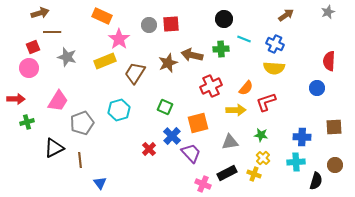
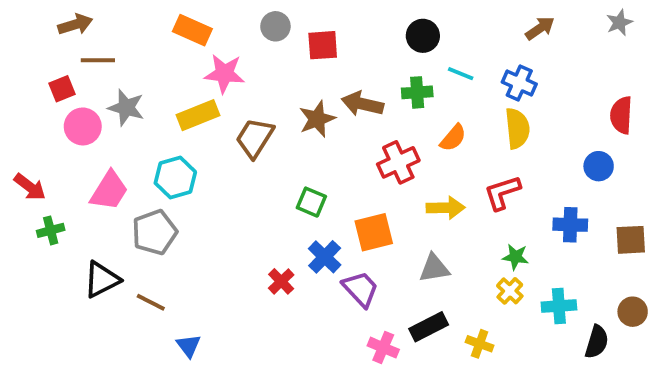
gray circle: (149, 25) -> (275, 26), moved
pink star: (119, 39) -> (224, 74), turned -30
pink circle: (29, 68) -> (83, 126), moved
yellow semicircle: (274, 68) -> (517, 128), turned -100
orange semicircle: (246, 88) -> (453, 138), moved
red arrow: (16, 99) -> (30, 187), turned 36
cyan hexagon: (119, 110) -> (175, 177), moved
green star: (261, 135) -> (515, 257), moved
blue cross: (302, 137) -> (570, 225), moved
yellow cross: (263, 158) -> (510, 291), moved
brown line: (80, 160) -> (151, 302), turned -56
yellow cross: (254, 174) -> (480, 344), moved

